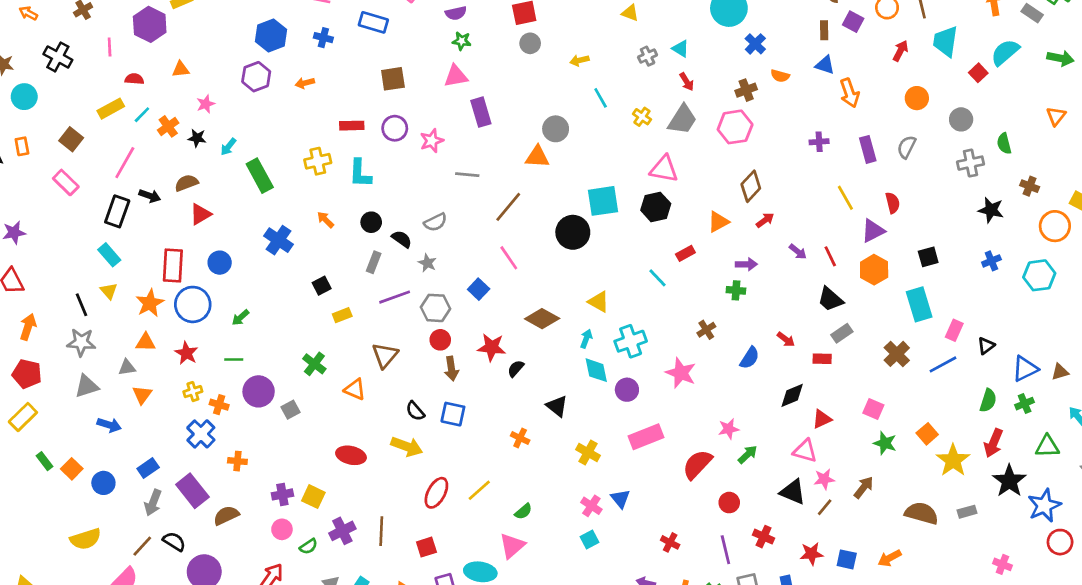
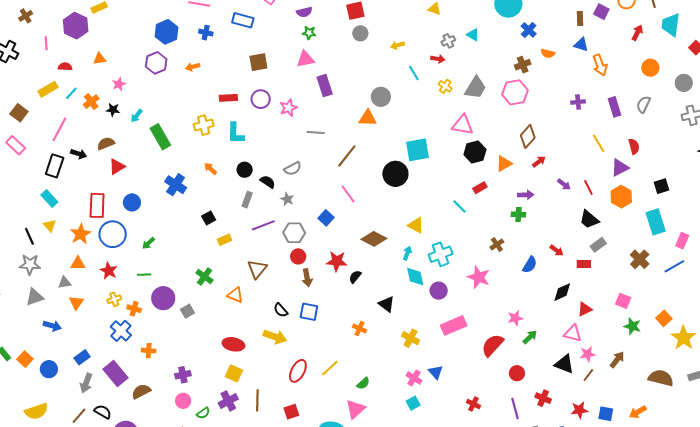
red arrow: (687, 82) -> (438, 59), moved, turned -48
black hexagon: (656, 207) -> (475, 152), moved
yellow square: (313, 497) -> (234, 373), moved

